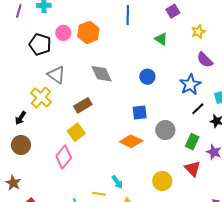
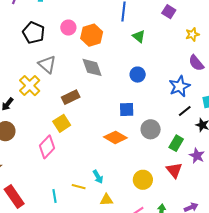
purple square: (173, 11) -> (169, 12), turned -32
orange hexagon: (88, 32) -> (92, 35), moved
pink circle: (63, 33) -> (68, 28), moved
green triangle: (161, 39) -> (139, 36), moved

